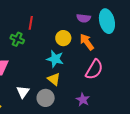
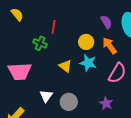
purple semicircle: (84, 18) -> (106, 22), turned -128
cyan star: (55, 59) -> (88, 63), moved
yellow triangle: (54, 79) -> (65, 66), moved

